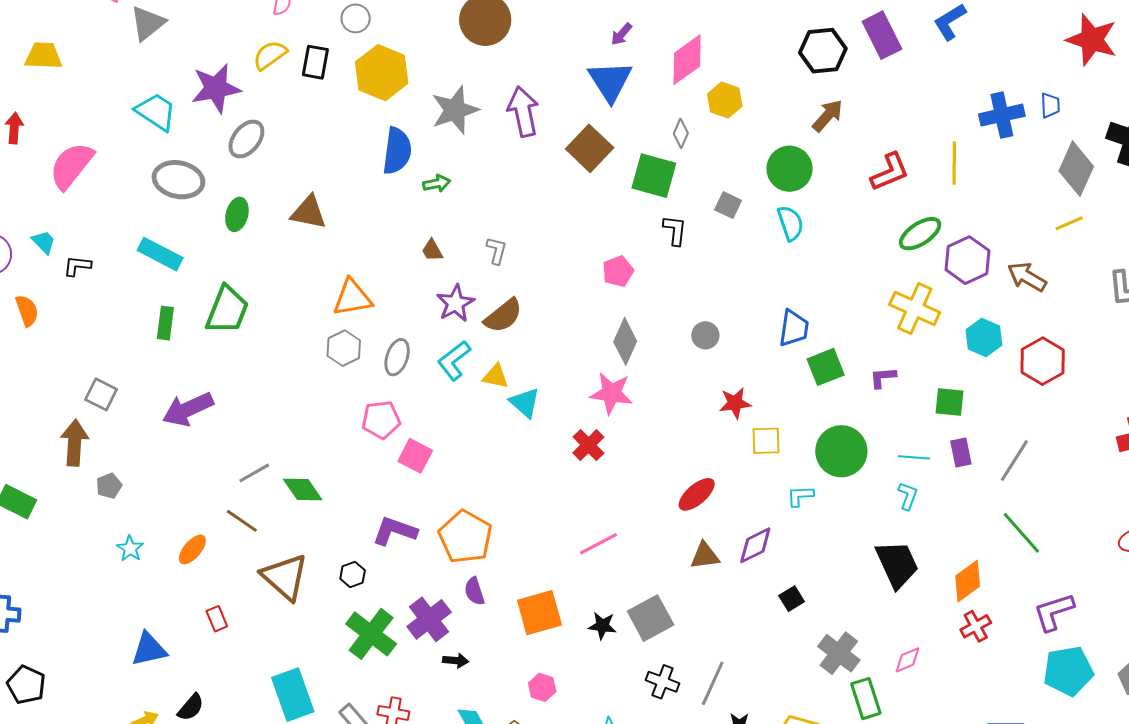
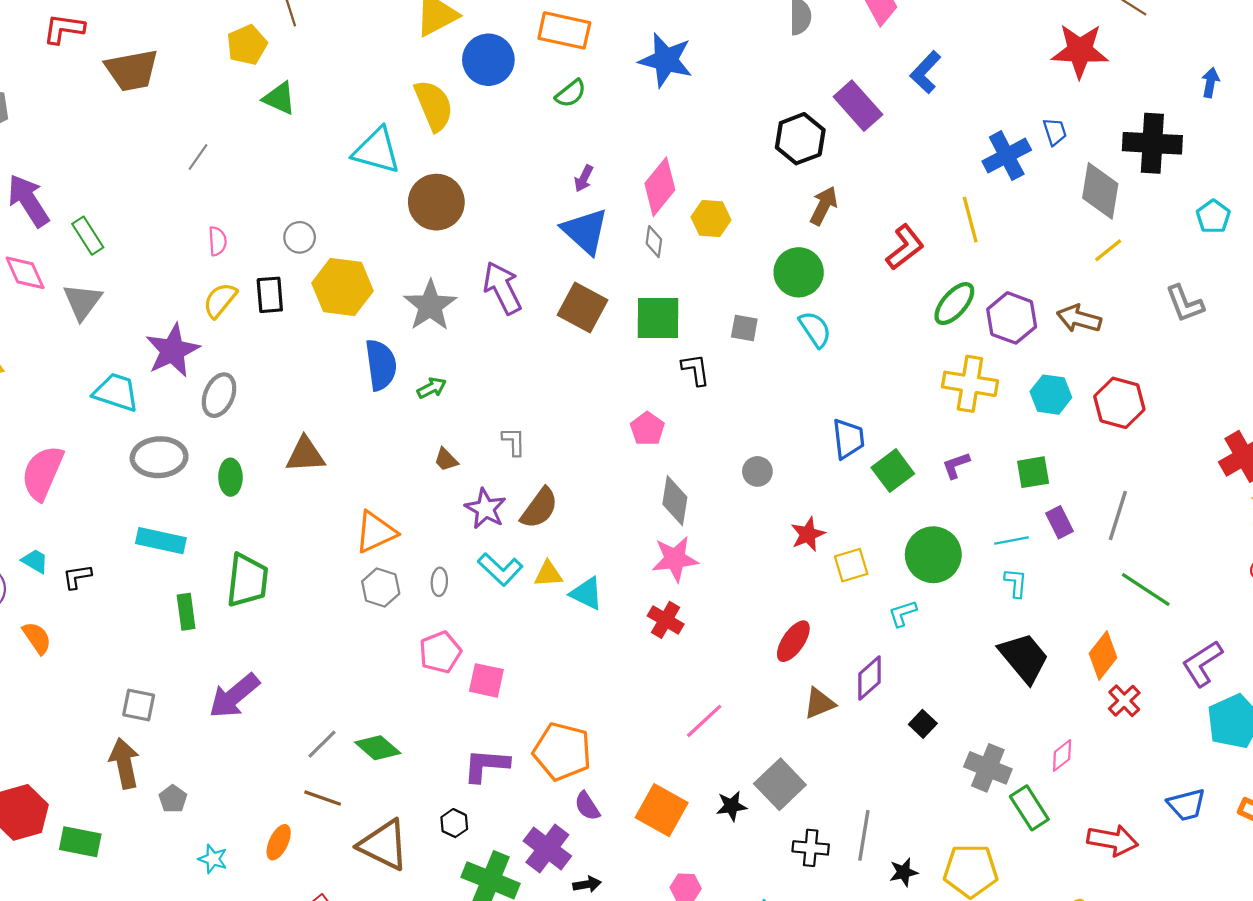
gray diamond: (681, 133) -> (654, 242), moved
gray ellipse: (397, 357) -> (439, 582), size x0.7
cyan L-shape: (454, 361) -> (500, 569), turned -84
orange square: (539, 613) -> (662, 810), turned -30

